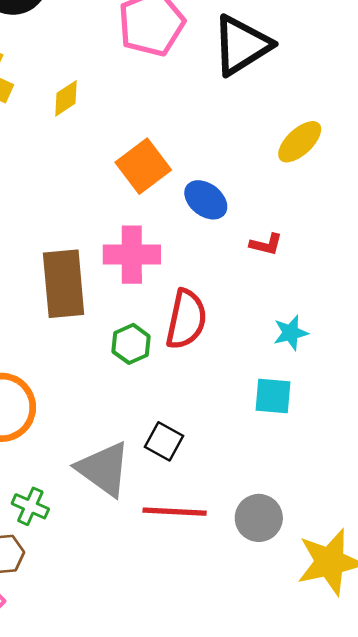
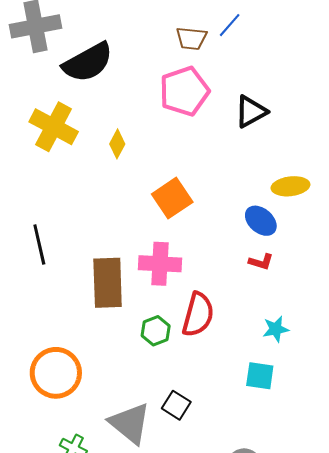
black triangle: (241, 45) -> (251, 112), size x0.7
yellow diamond: (66, 98) -> (117, 144), turned -32
yellow ellipse: (300, 142) -> (290, 186), turned 33
blue ellipse: (206, 200) -> (261, 221), moved

